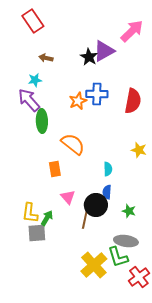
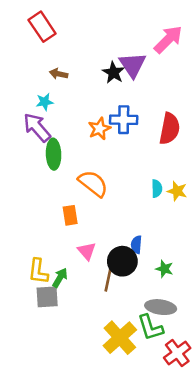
purple triangle: (104, 51) -> (133, 65), turned -35
cyan semicircle: (108, 169) -> (157, 189), moved

